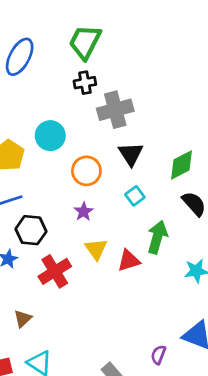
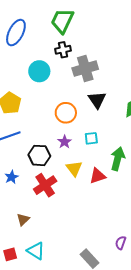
cyan circle: (50, 136) -> (39, 71), moved
cyan square: (135, 196) -> (91, 138), moved, turned 32
black hexagon: (31, 230) -> (39, 155), moved

